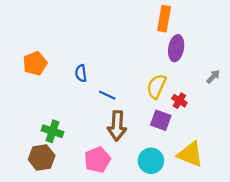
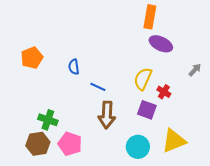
purple ellipse: (176, 48) -> (161, 44), turned -75
yellow triangle: (190, 154) -> (174, 141), turned -44
pink pentagon: (97, 160) -> (70, 144), moved, turned -30

